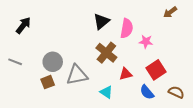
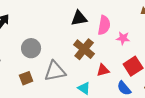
black triangle: (101, 21) -> (79, 18), turned 30
gray circle: (53, 62) -> (31, 48), moved

